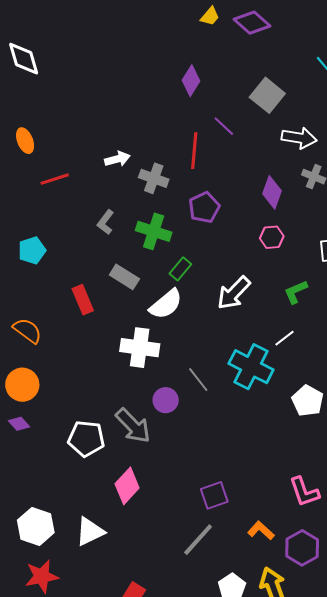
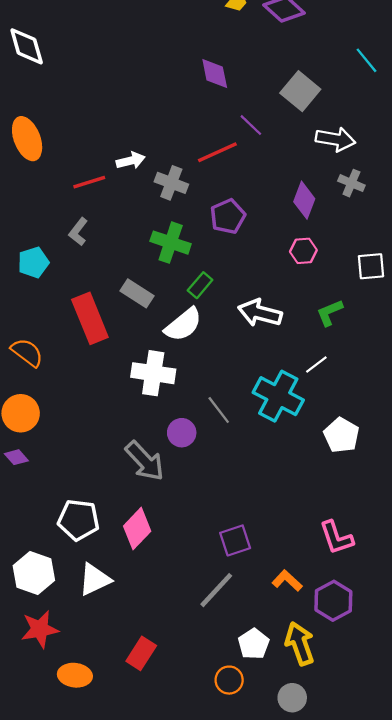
purple diamond: (191, 81) -> (215, 73), turned -44
orange ellipse: (25, 141) -> (27, 139), size x1.5
red line: (194, 151) -> (217, 152), turned 60
red line: (55, 179) -> (89, 182), moved
gray L-shape: (105, 222) -> (78, 232), moved
white arrow: (234, 293) -> (260, 313), turned 60
red rectangle: (83, 300) -> (90, 318), size x1.5
white pentagon: (86, 439) -> (79, 520), moved

